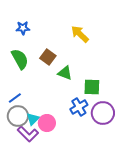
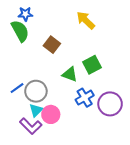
green semicircle: (20, 59) -> (20, 31), moved
green triangle: (65, 73) -> (70, 74), moved
green square: (92, 87) -> (92, 65), moved, turned -30
gray circle: (18, 116) -> (36, 91), moved

